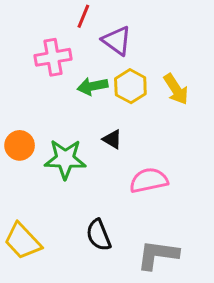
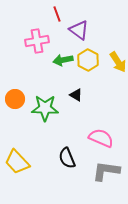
red line: (83, 16) -> (57, 14), turned -42
pink semicircle: (149, 180) -> (101, 138), moved, turned 35

